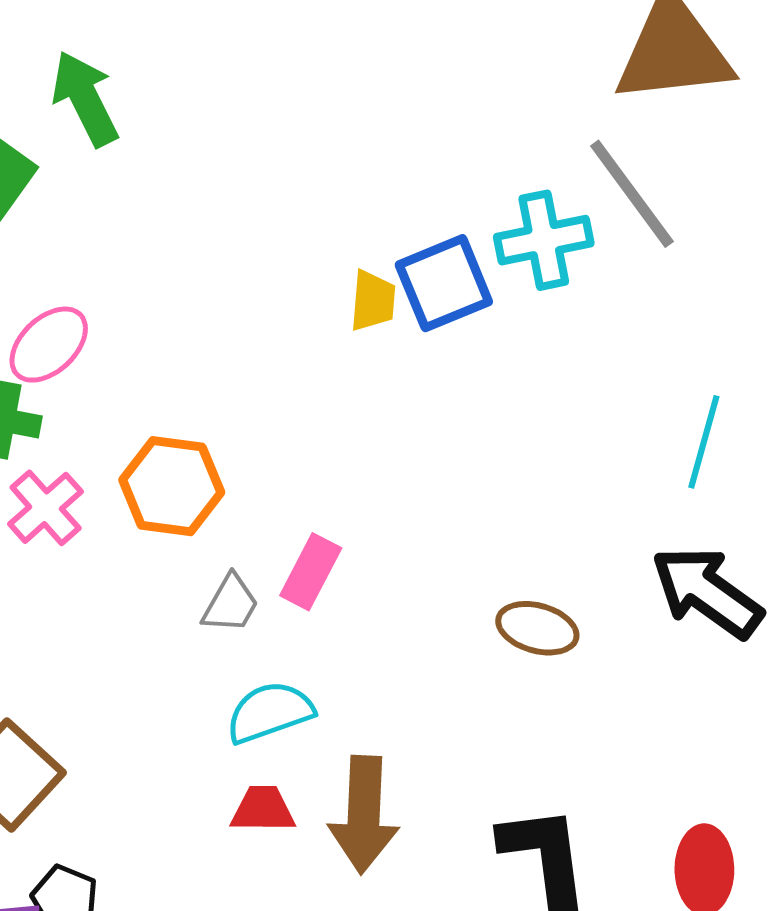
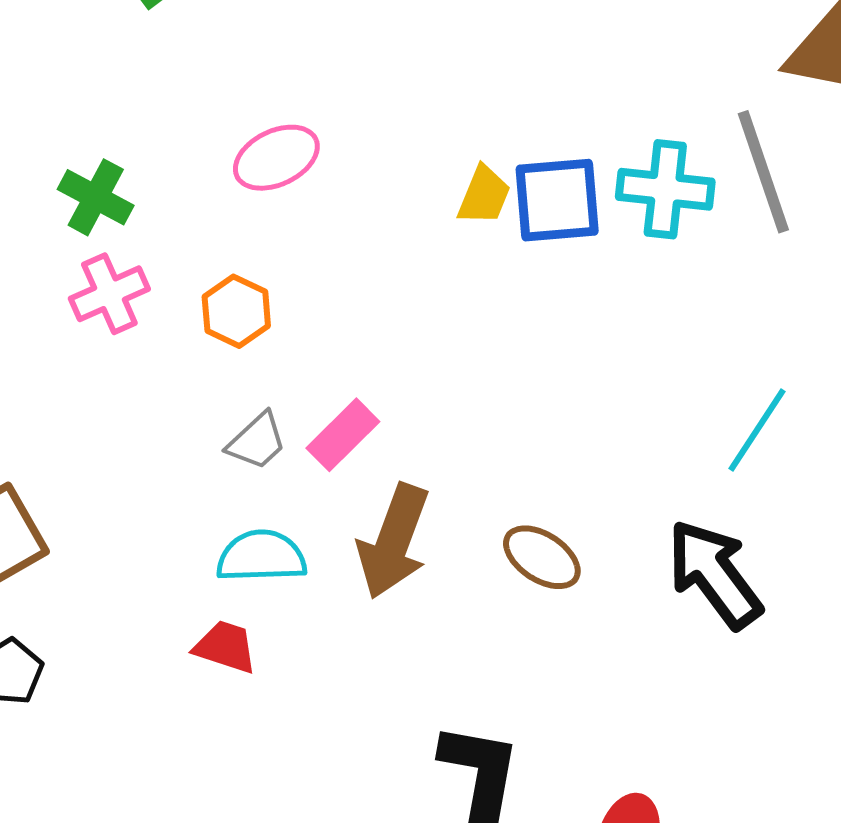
pink ellipse: (49, 345) -> (276, 158), moved
orange hexagon: (172, 486) -> (236, 311), size x0.7
brown arrow: (364, 815) -> (394, 541), moved

